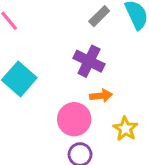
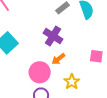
orange arrow: (101, 96) -> (58, 59), turned 144

